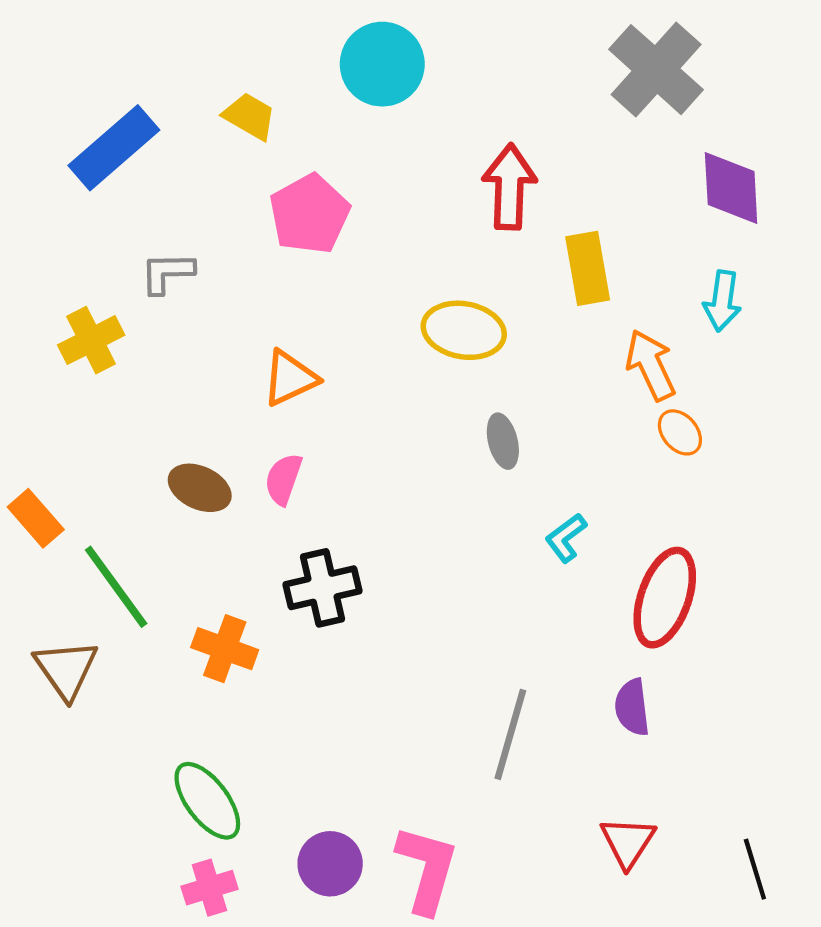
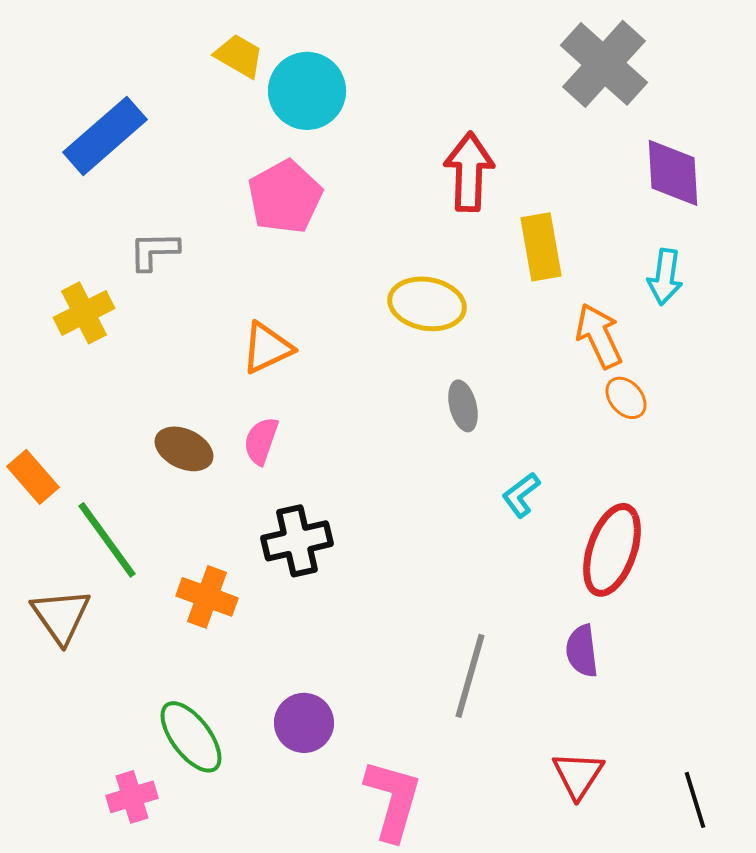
cyan circle: (382, 64) -> (307, 91), moved
yellow trapezoid: (250, 116) -> (239, 56), moved
purple circle: (330, 864) -> (304, 723), moved
pink cross: (209, 888) -> (132, 797), moved

